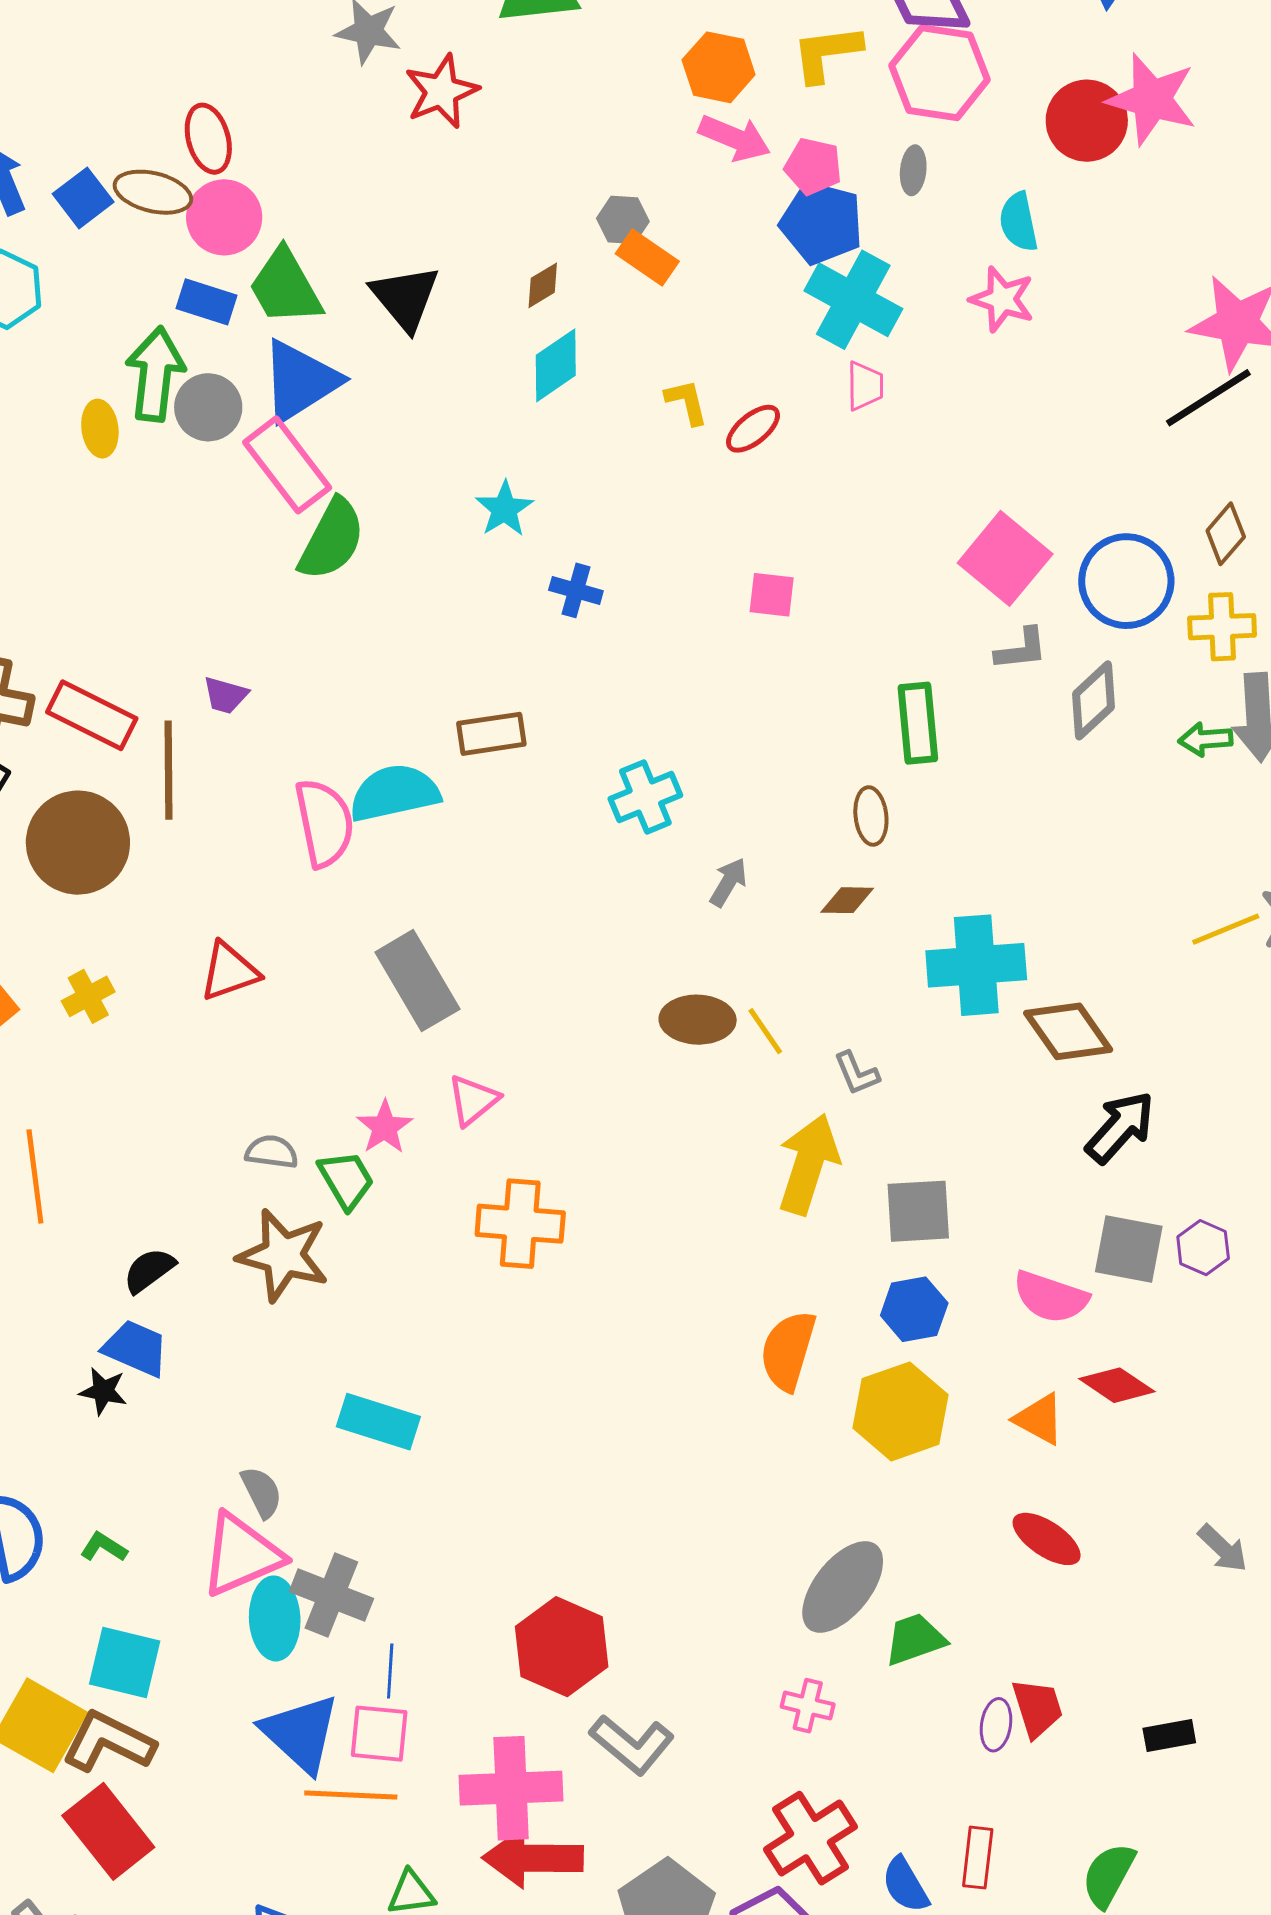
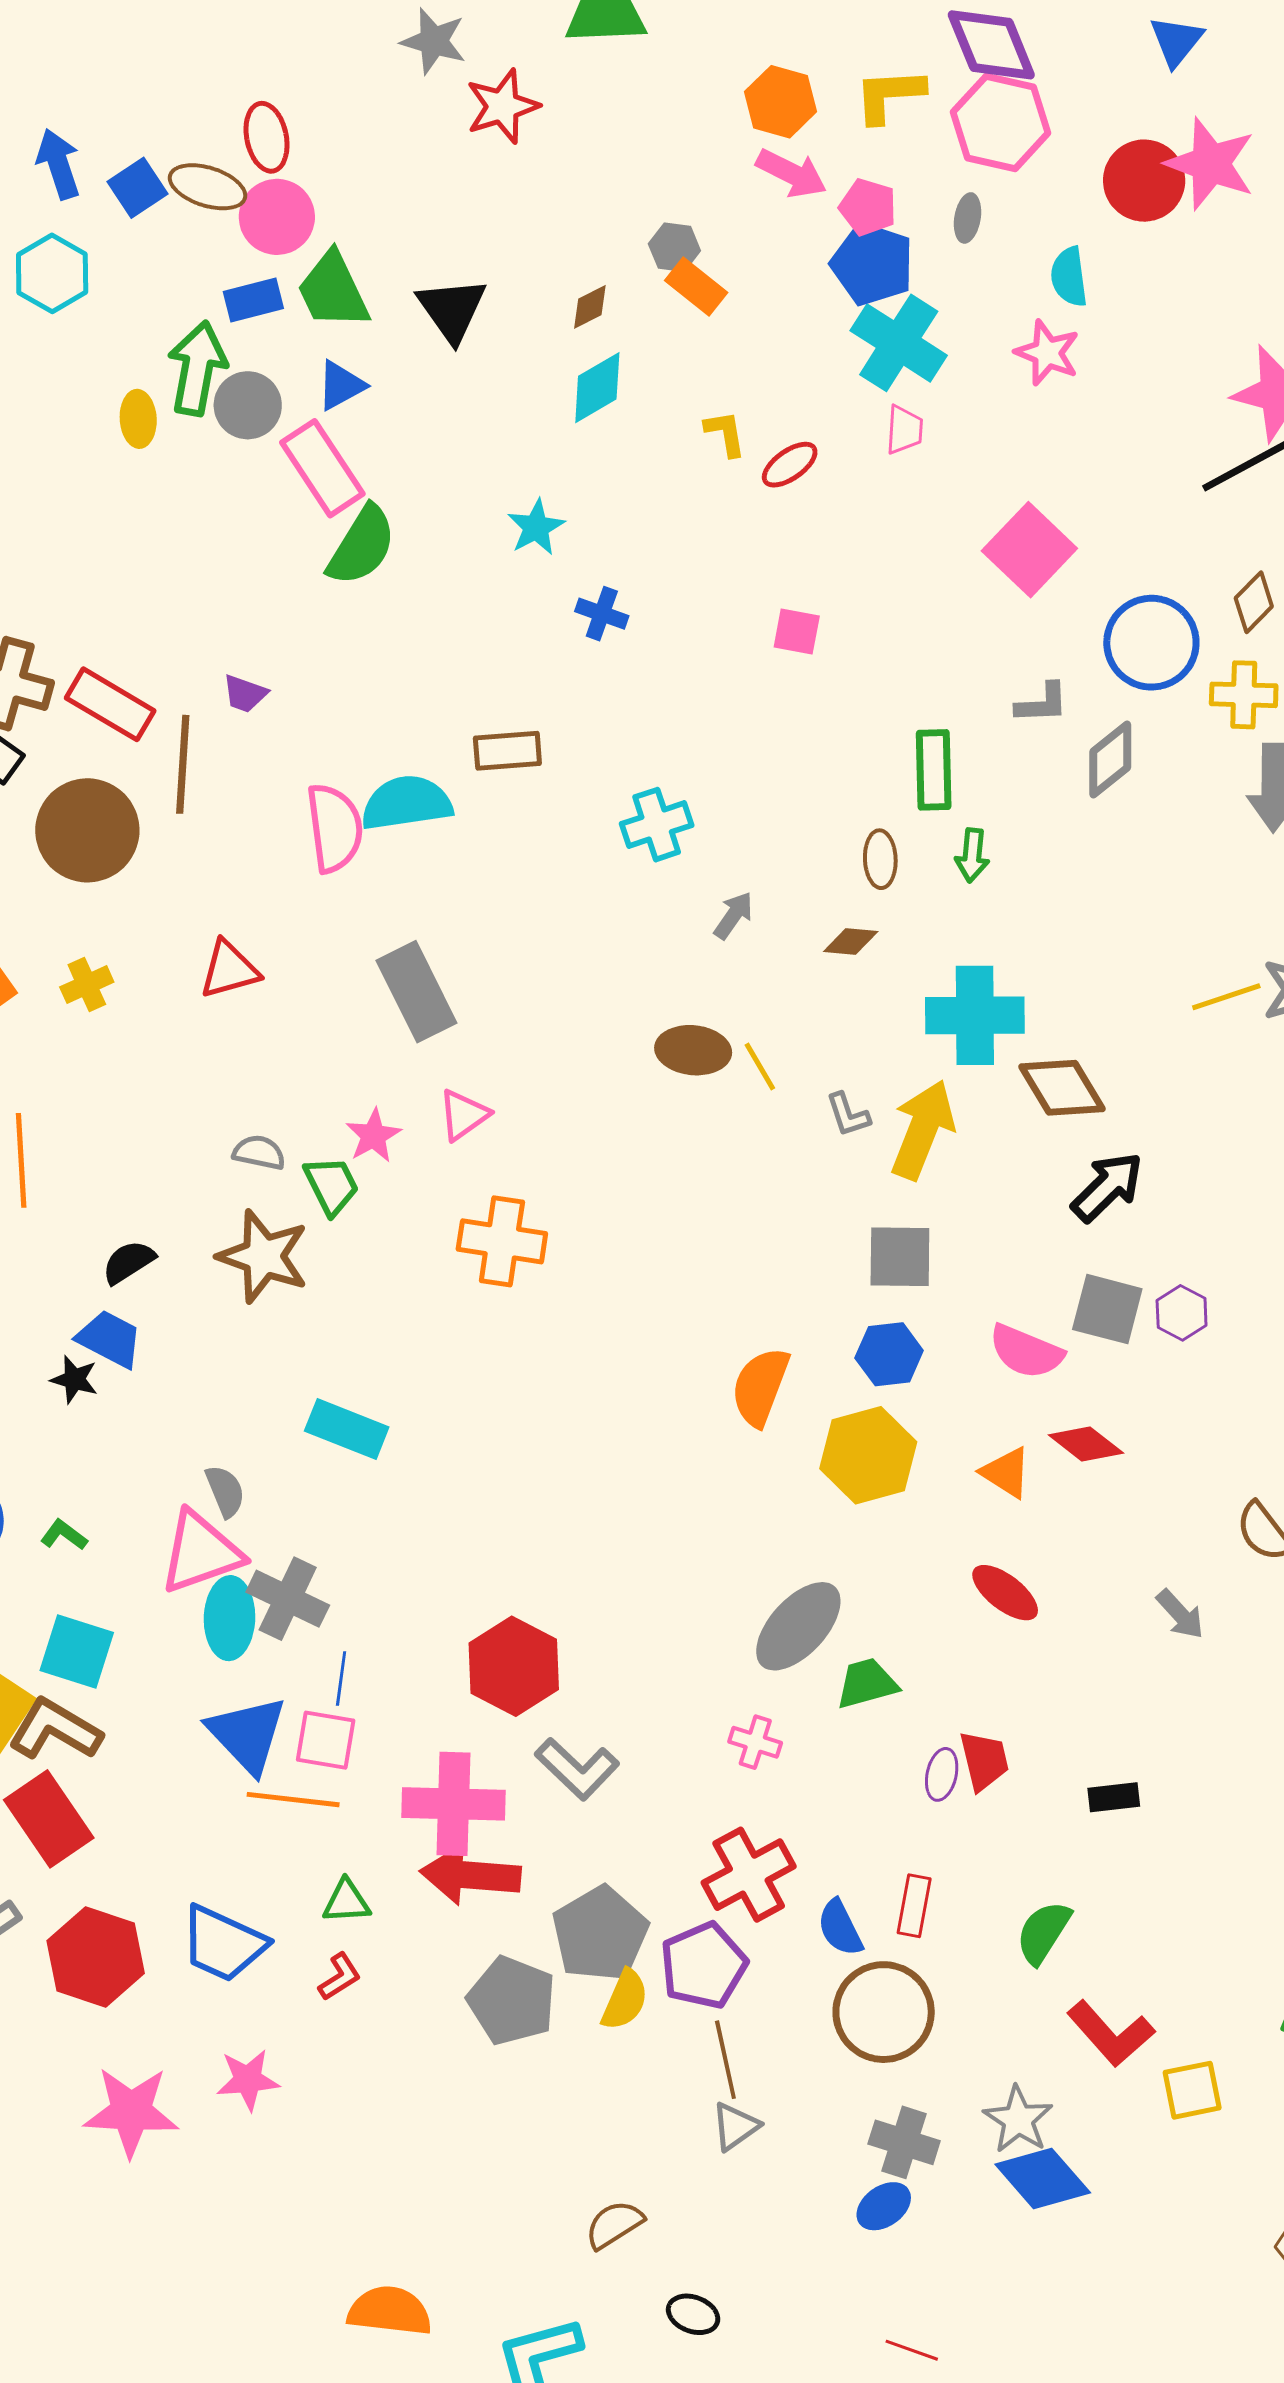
blue rectangle: (206, 302) -> (253, 300), turned -36
blue triangle: (300, 381) -> (341, 385), size x0.6
pink square: (1005, 558) -> (1029, 550), moved
green arrow: (1205, 739) -> (972, 855), moved, turned -84
yellow arrow: (808, 1164) -> (923, 1130), moved

